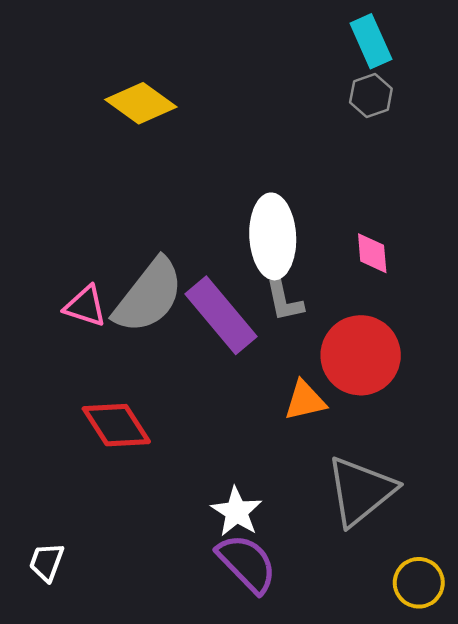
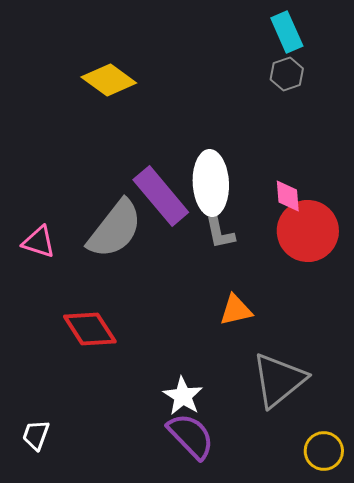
pink triangle: (85, 306) -> (39, 242), moved
purple rectangle: (221, 315) -> (161, 196), moved
red circle: (361, 355) -> (308, 231), moved

